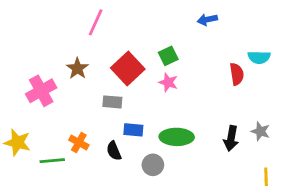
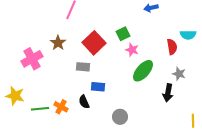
pink star: (168, 82) -> (132, 50), moved
gray star: (260, 131) -> (179, 74), moved
green ellipse: (177, 137) -> (143, 71), moved, turned -50
orange cross: (79, 142) -> (61, 107), moved
gray circle: (153, 165) -> (120, 117), moved

